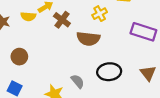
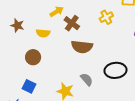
yellow semicircle: (28, 16) -> (43, 33), moved
brown semicircle: (88, 39) -> (82, 47), moved

